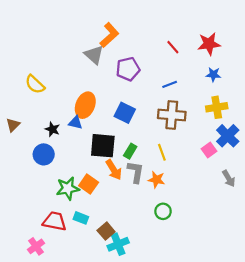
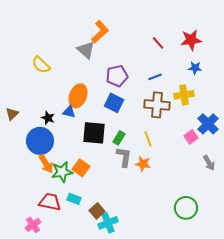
purple pentagon: (128, 69) -> (117, 76), moved
yellow semicircle: (35, 84) -> (41, 65), moved
yellow cross: (217, 107) -> (184, 95), moved
blue circle: (44, 154) -> (40, 141), size x1.4
orange arrow: (114, 170) -> (46, 164), moved
green circle: (163, 211) -> (186, 208), moved, size x1.5

